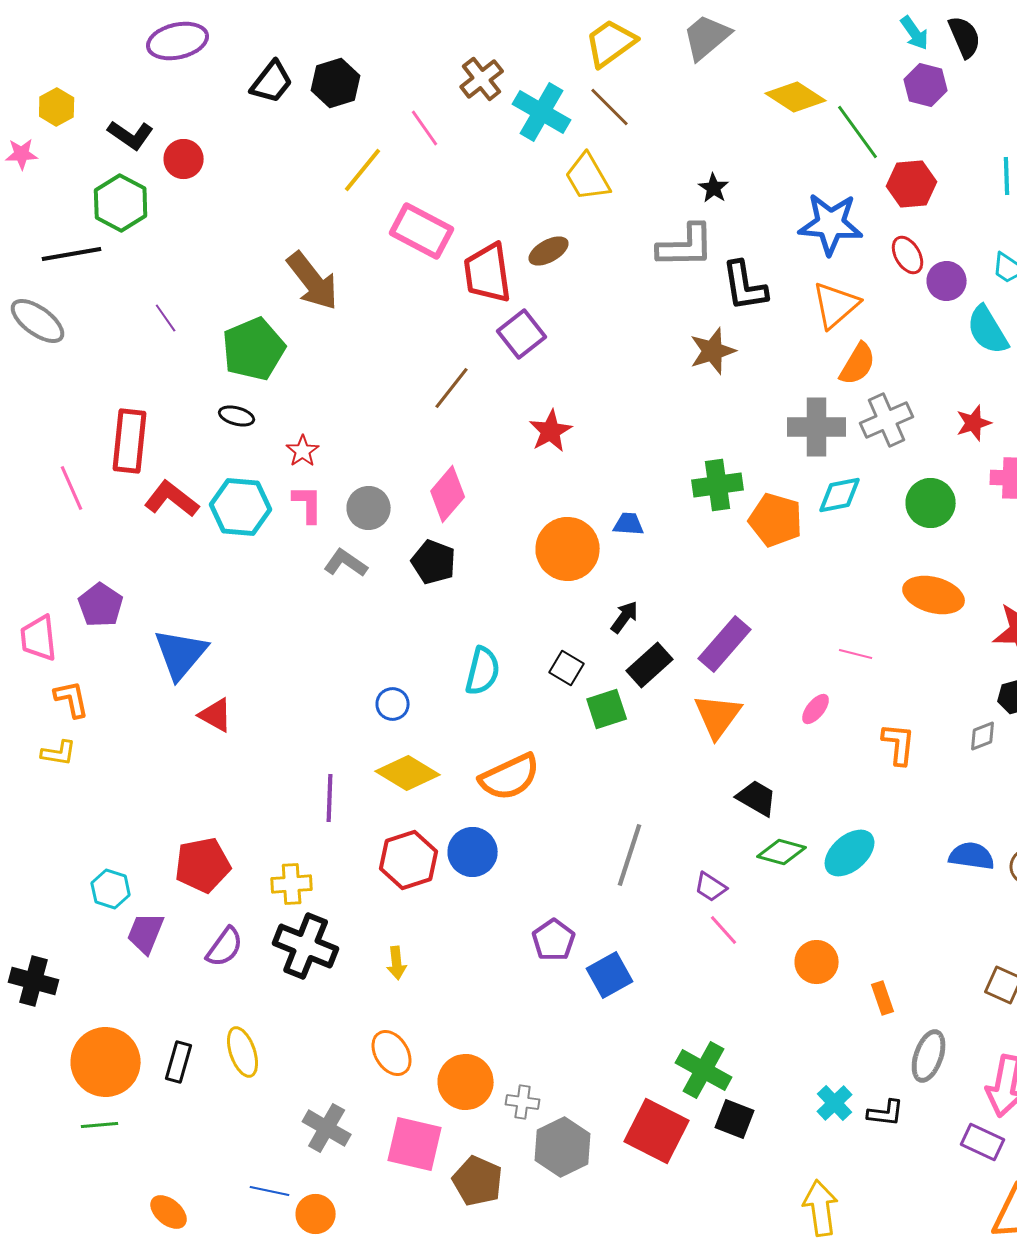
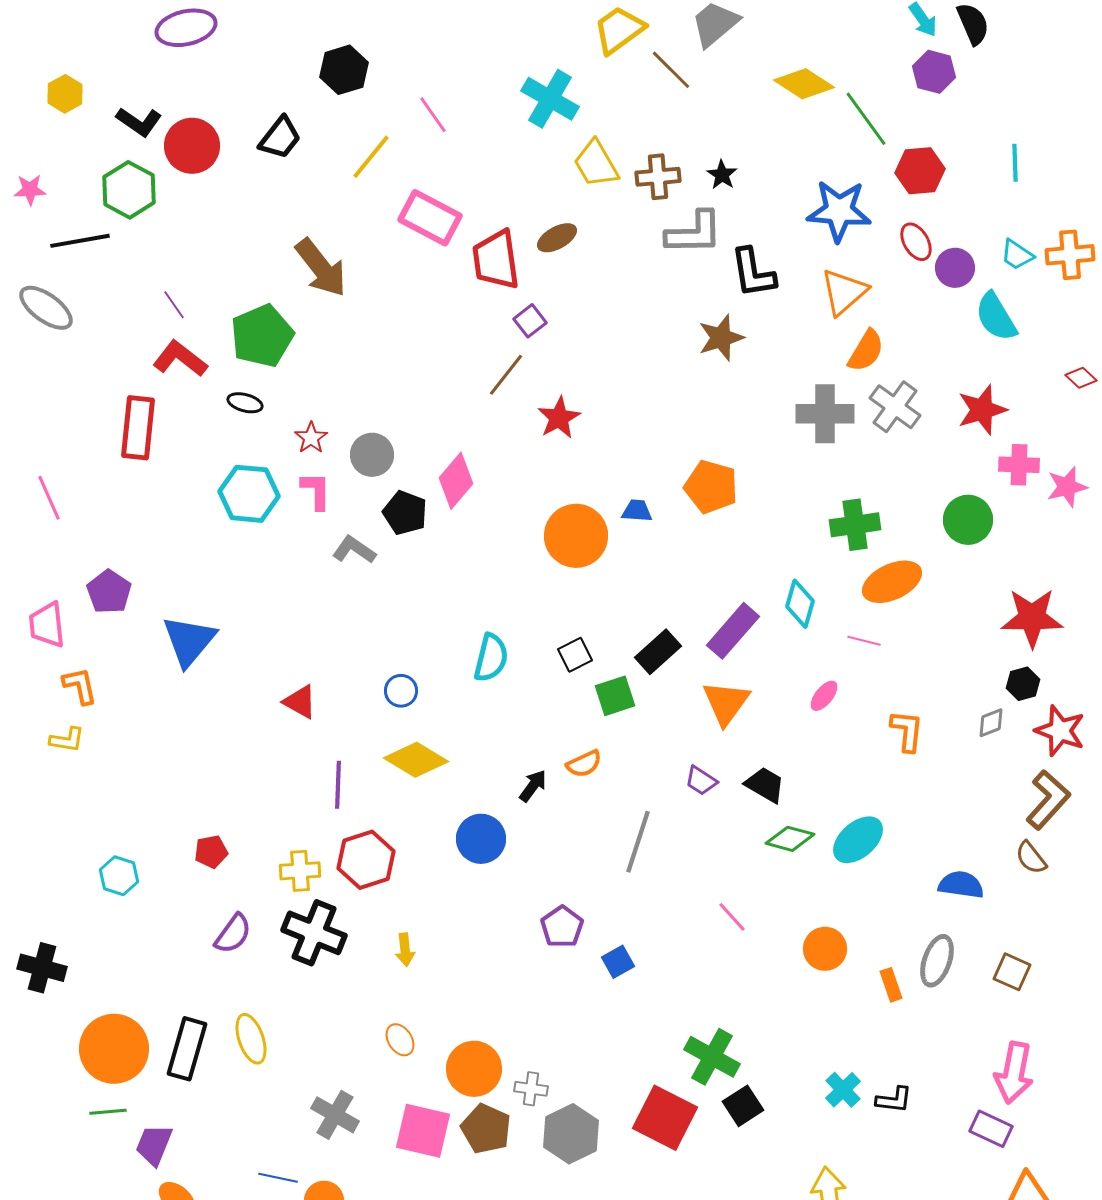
brown cross: (482, 79) -> (658, 177), moved, turned 33
black trapezoid: (272, 82) -> (280, 138), moved
brown line: (610, 107) -> (671, 70), moved
pink star: (22, 154) -> (30, 190), moved
red circle: (184, 159) -> (192, 146), size x1.4
purple square: (522, 334) -> (530, 321), size x0.7
brown line: (452, 388) -> (506, 375), moved
gray cross: (887, 420) -> (895, 407), turned -30
red star: (974, 423) -> (982, 410), size x1.4
green cross: (718, 485) -> (855, 525), moved
pink line: (72, 488) -> (49, 498), moved
cyan diamond: (840, 495) -> (800, 604), moved, turned -63
red L-shape: (172, 499) -> (180, 359), moved
green circle: (931, 503) -> (968, 520), moved
gray circle: (369, 508) -> (372, 455), moved
orange pentagon: (776, 520) -> (711, 487), moved
black pentagon: (434, 562) -> (405, 513), moved
orange ellipse: (934, 595) -> (892, 582), moved, turned -40
black arrow: (625, 617) -> (533, 786), moved
black square: (567, 668) -> (575, 655), turned 32
red triangle: (216, 715) -> (300, 702), moved
orange semicircle: (510, 777) -> (584, 764), moved, size x0.6
blue semicircle: (972, 856) -> (961, 885), moved
red hexagon: (409, 860) -> (366, 860), moved
red pentagon: (203, 865) -> (211, 852), size x0.6
purple trapezoid: (711, 887) -> (701, 781), moved
purple trapezoid: (146, 933) -> (154, 1145), moved
blue square: (610, 975) -> (618, 962), size x0.7
orange ellipse: (392, 1053) -> (400, 1040), size x0.7
gray ellipse: (929, 1056) -> (937, 961), moved
black rectangle: (179, 1062) -> (187, 1049), size x1.5
black square: (735, 1119) -> (743, 1106), turned 36
brown pentagon: (478, 1181) -> (486, 1129), moved

